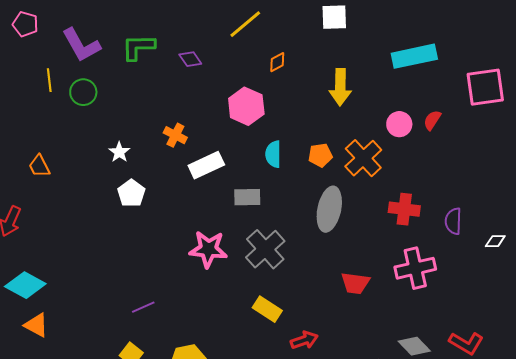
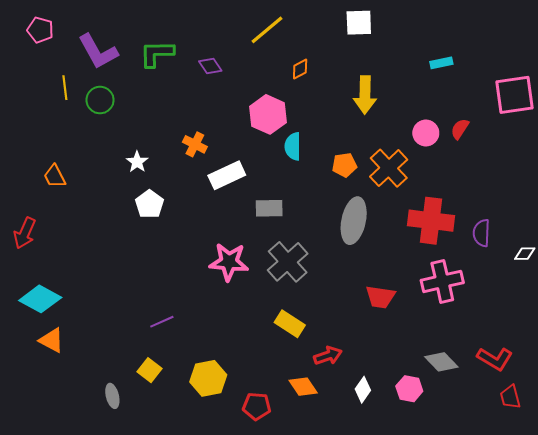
cyan rectangle: (414, 56) -> (441, 63), size x0.5
cyan semicircle: (273, 154) -> (293, 146), moved
red cross: (404, 209) -> (431, 221), size x1.4

